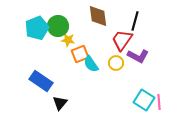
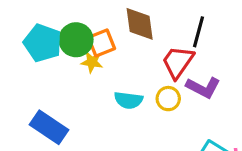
cyan pentagon: (37, 28) -> (43, 43), turned -30
orange square: (80, 54) -> (101, 43), moved
cyan semicircle: (91, 64) -> (128, 100), turned -48

